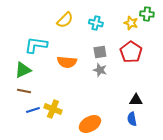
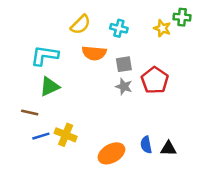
red pentagon: (131, 52) -> (155, 80), moved
orange semicircle: (67, 62) -> (94, 53), moved
green triangle: (23, 70) -> (50, 86), moved
black triangle: (136, 100) -> (168, 148), moved
blue semicircle: (132, 119) -> (146, 145), moved

